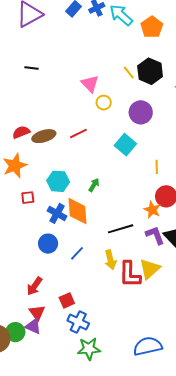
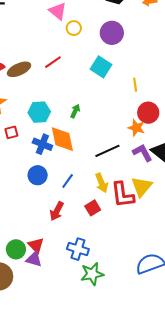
red arrow: (34, 286) -> (57, 211), moved
red square: (67, 300) -> (93, 208), moved
green circle: (15, 332) -> (16, 249), moved

